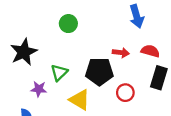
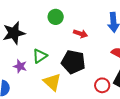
red arrow: (121, 53) -> (80, 34), moved
red circle: (125, 93) -> (102, 85), moved

